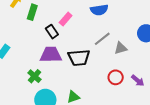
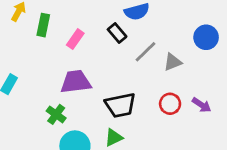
pink rectangle: (66, 19) -> (75, 39), moved
black rectangle: (52, 32) -> (117, 33), moved
black trapezoid: (79, 58) -> (120, 105), moved

